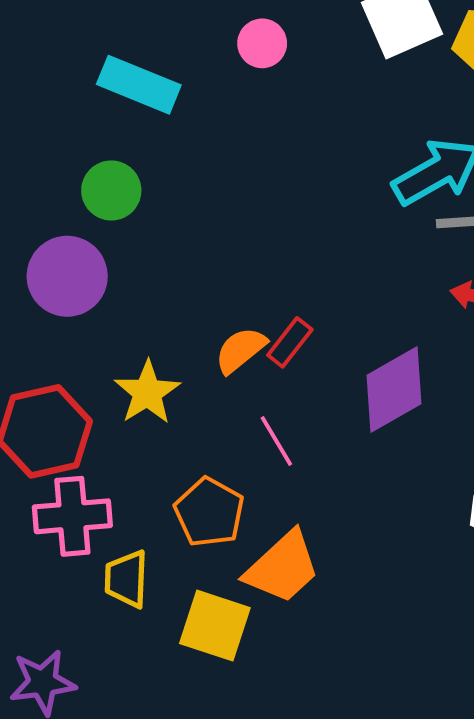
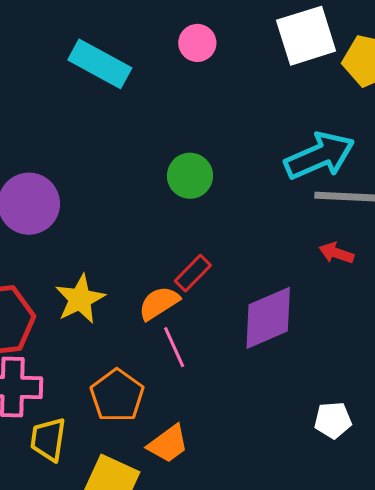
green circle: (111, 190) -> (190, 176), moved
orange semicircle: (241, 350) -> (159, 303), moved
orange trapezoid: (283, 567) -> (168, 444), size x0.7

